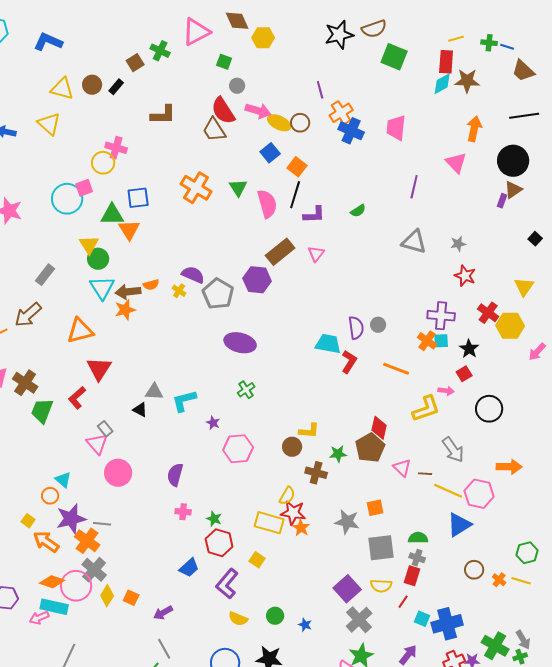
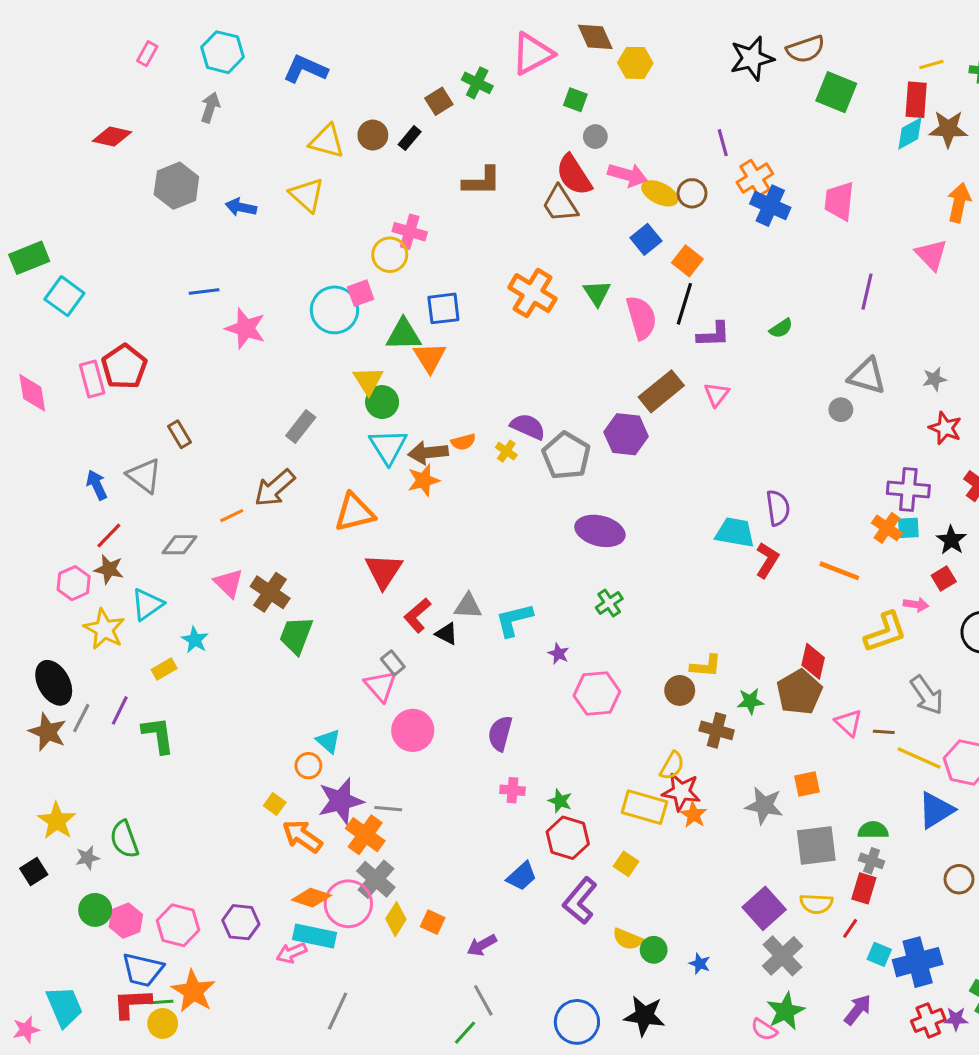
gray circle: (378, 325) -> (841, 410), moved
red L-shape: (77, 398) -> (417, 615), moved
yellow semicircle: (238, 619) -> (628, 939), moved

